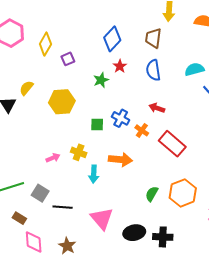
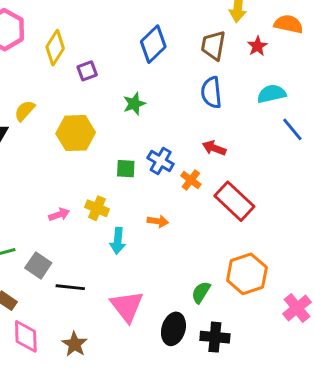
red star: (120, 66) -> (257, 46), moved
orange arrow: (120, 160) -> (158, 221), size x0.6
green semicircle: (152, 194) -> (201, 292), moved
black ellipse: (134, 233) -> (173, 329), turned -65

